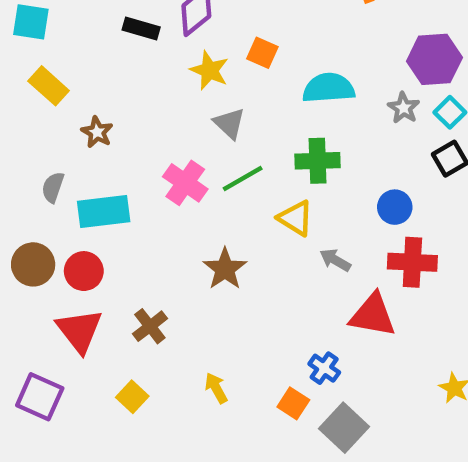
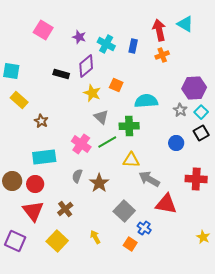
green cross: (318, 161) -> (129, 126), moved
gray semicircle: (53, 187) -> (77, 176), moved
blue circle: (395, 207) -> (176, 143), moved
yellow triangle: (296, 218) -> (131, 160), turned -30
gray arrow: (335, 260) -> (149, 179), size x1.5
red cross: (412, 262) -> (196, 179), moved
yellow square: (132, 397) -> (57, 241), size x1.5
gray square: (344, 428) -> (124, 211), moved

